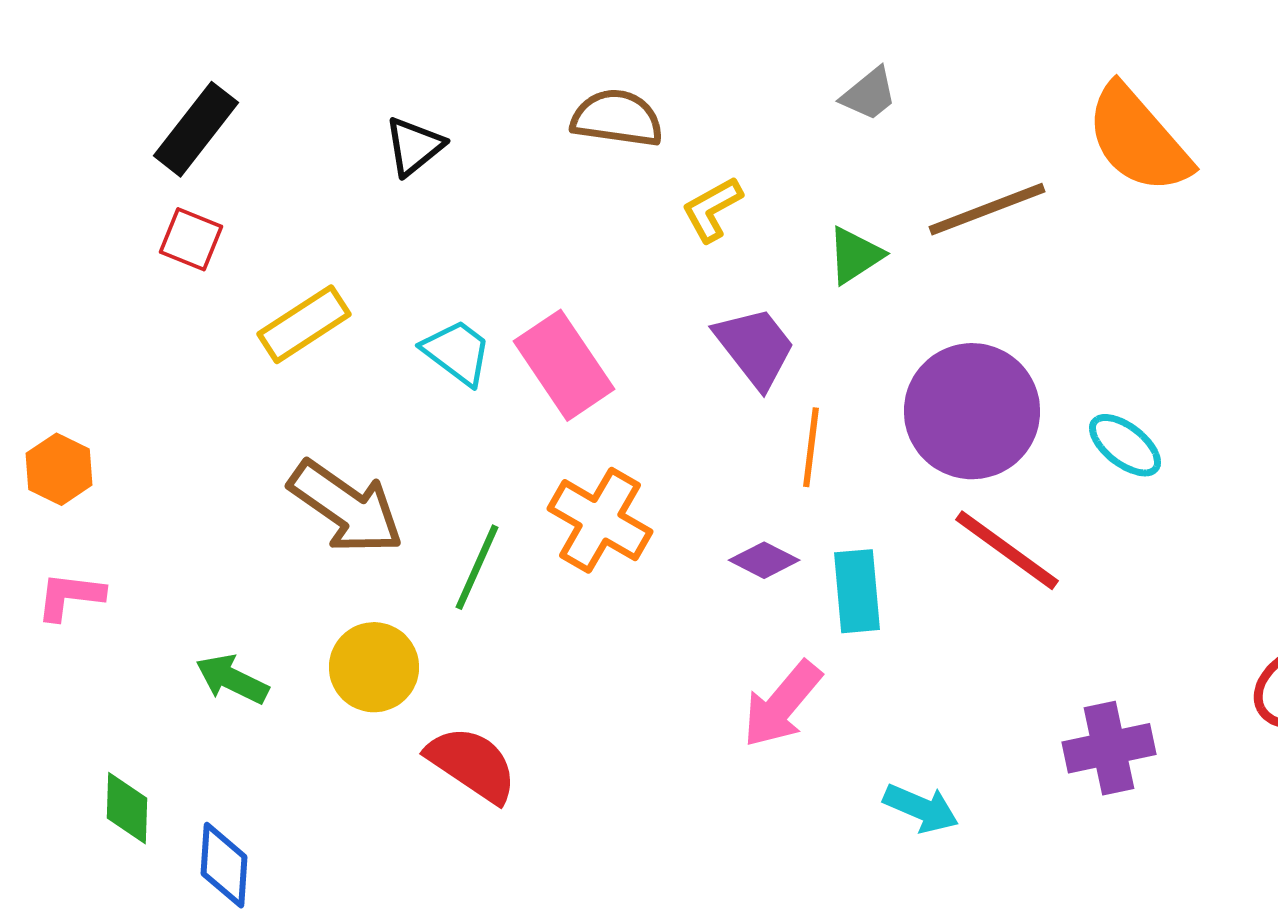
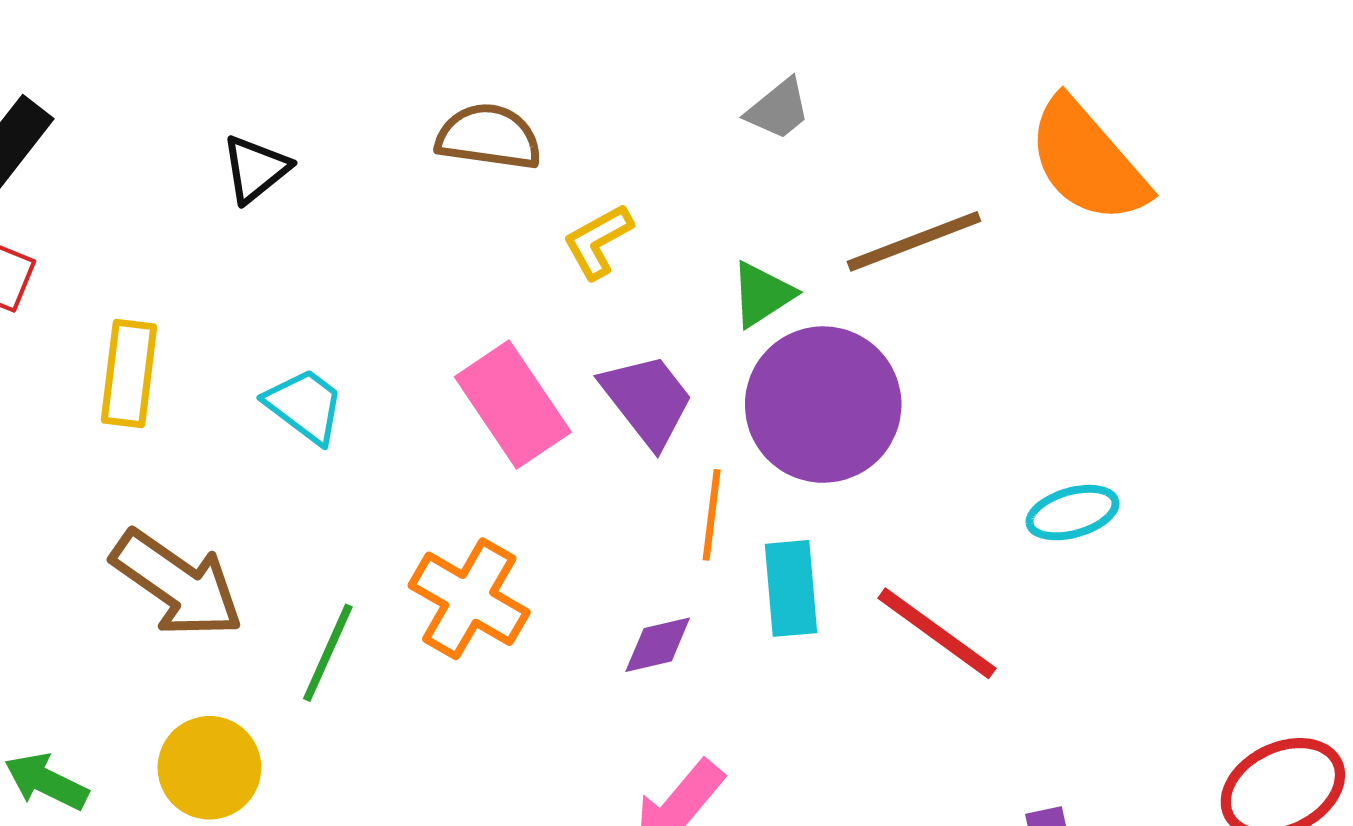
yellow rectangle: (304, 324) -> (129, 374), turned -50
pink rectangle: (564, 365) -> (513, 405), moved
purple circle: (972, 411) -> (823, 405), moved
cyan ellipse: (1125, 445) -> (1073, 513), turned -54
purple diamond: (764, 560) -> (658, 645), turned -40
cyan rectangle: (857, 591) -> (791, 588), moved

